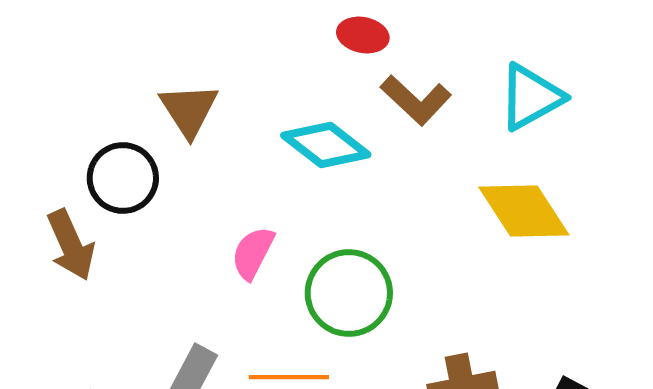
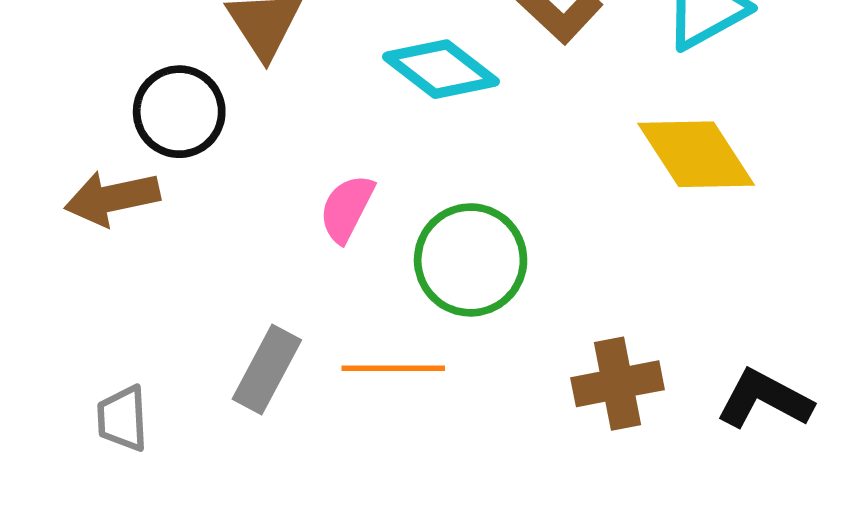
brown arrow: (71, 245) -> (112, 198), turned 102

